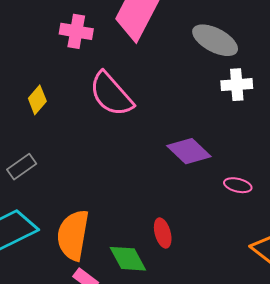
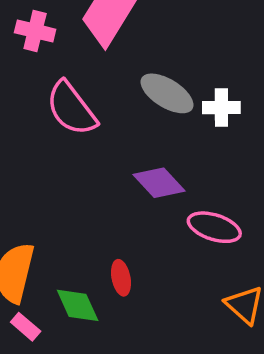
gray ellipse: (215, 40) -> (167, 93), moved
pink ellipse: (238, 185) -> (214, 227), size x1.6

